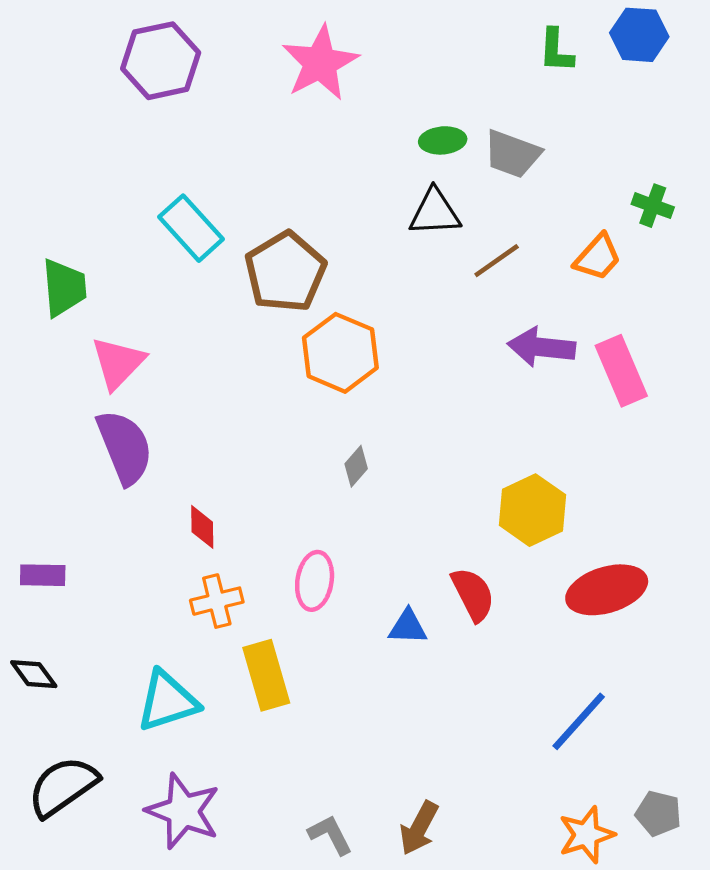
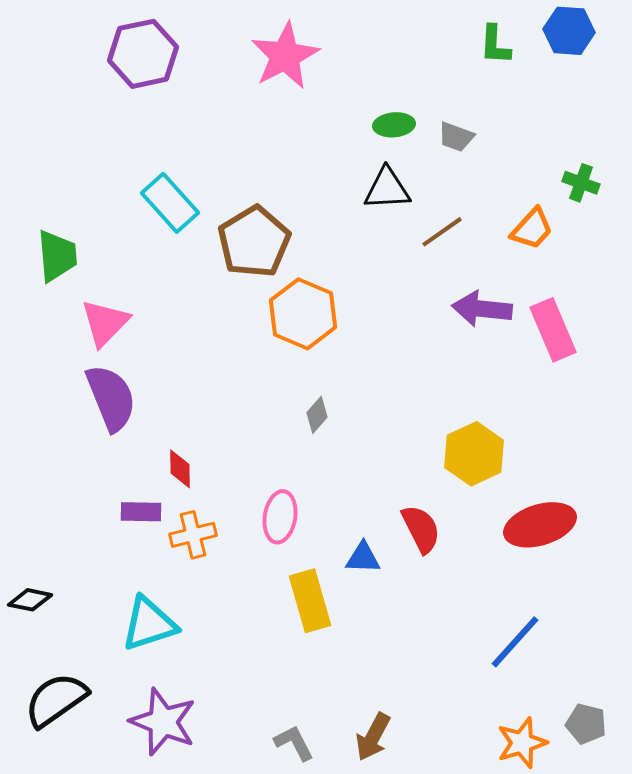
gray trapezoid: (512, 154) -> (456, 137), size x0.7
purple rectangle: (43, 575) -> (141, 512), moved
black diamond: (34, 674) -> (30, 600), turned -42
yellow rectangle: (266, 675) -> (310, 601), moved

